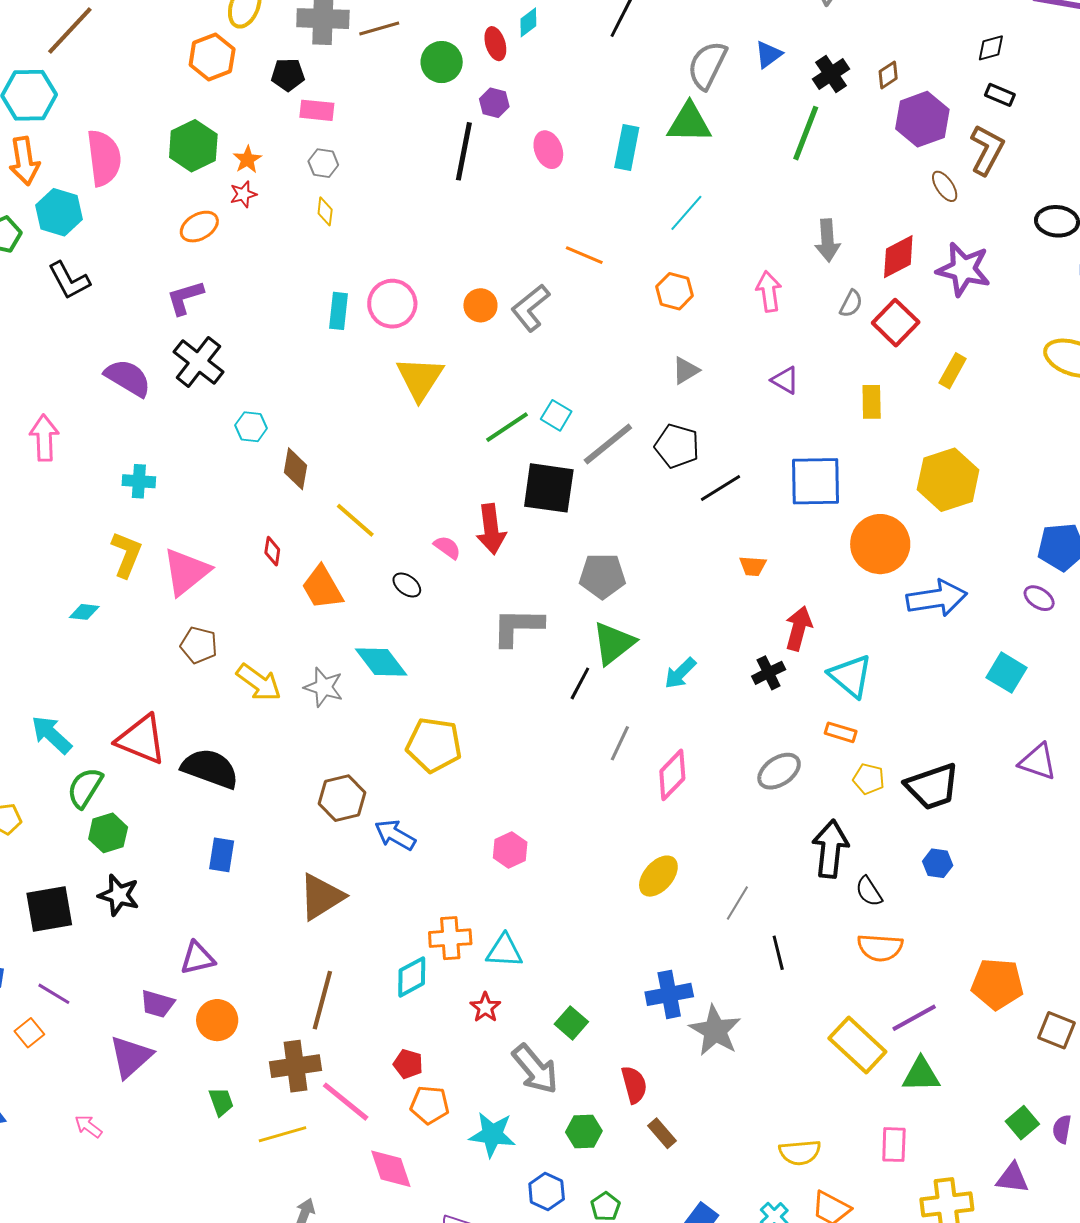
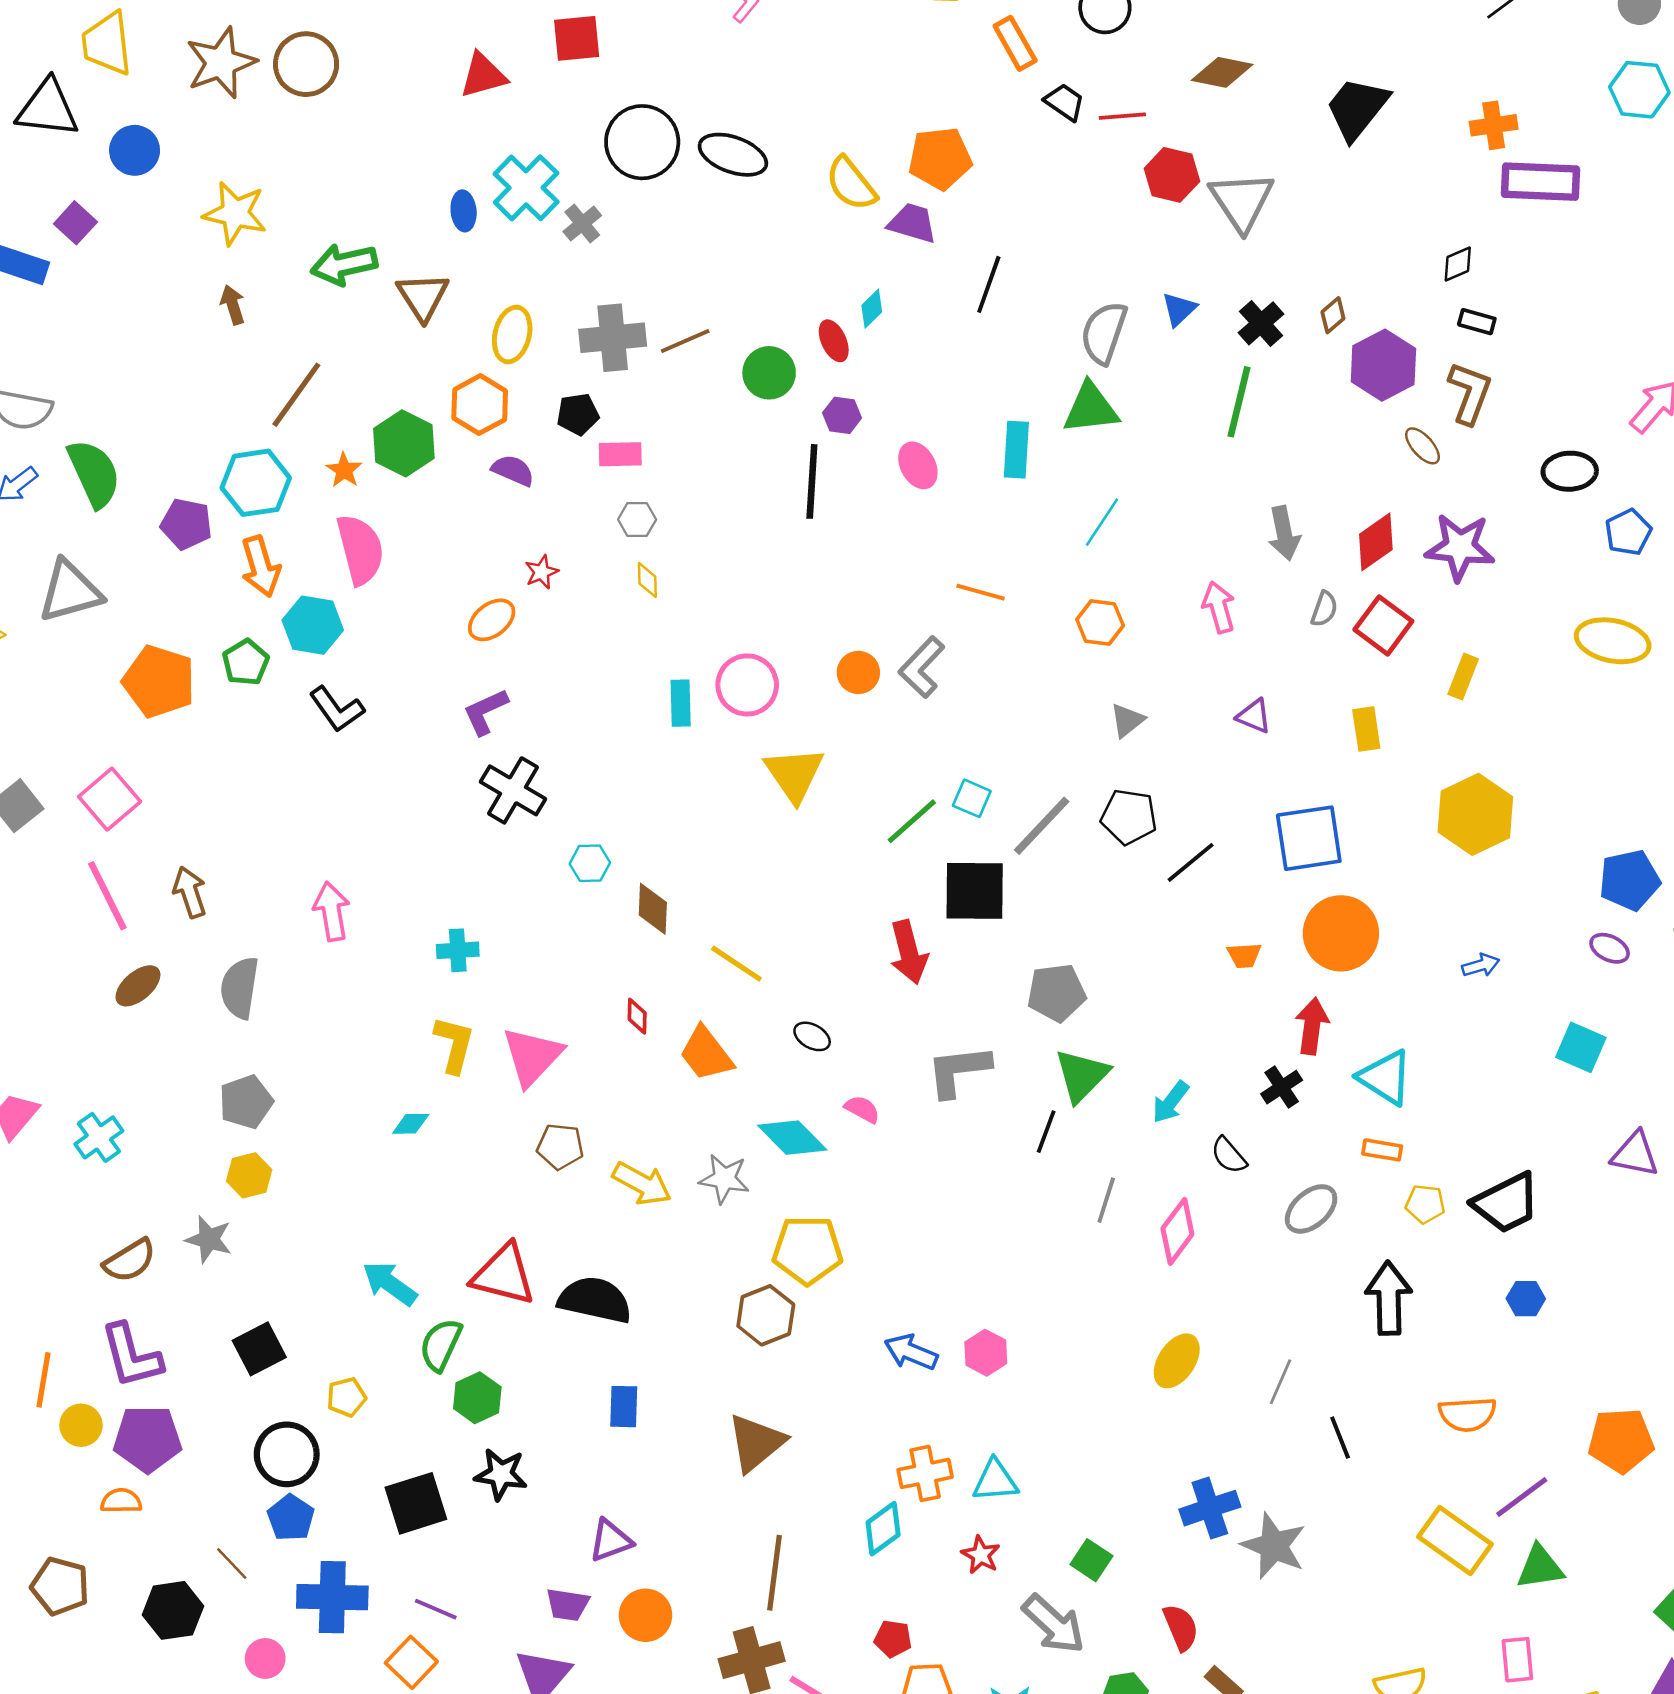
green hexagon: (193, 146) -> (404, 443), moved
orange star: (247, 159) -> (344, 470), moved
purple semicircle: (128, 378) -> (513, 470), moved, size x0.7
orange circle: (880, 544) -> (1341, 933), moved
pink semicircle: (447, 547) -> (862, 1109), moved
blue arrow: (937, 598) -> (1481, 965), size x0.5
yellow pentagon: (434, 745) -> (807, 1250), moved
blue arrow: (395, 835) -> (911, 1352), moved
black semicircle: (869, 891) -> (1229, 1155), moved
orange square: (29, 1033) -> (411, 1662), size x1.4

